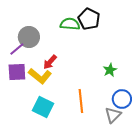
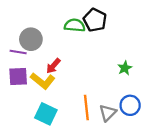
purple line: (17, 49) -> (18, 52), turned 49
green star: (110, 70) -> (125, 68), moved
gray triangle: (113, 115) -> (108, 113), moved

